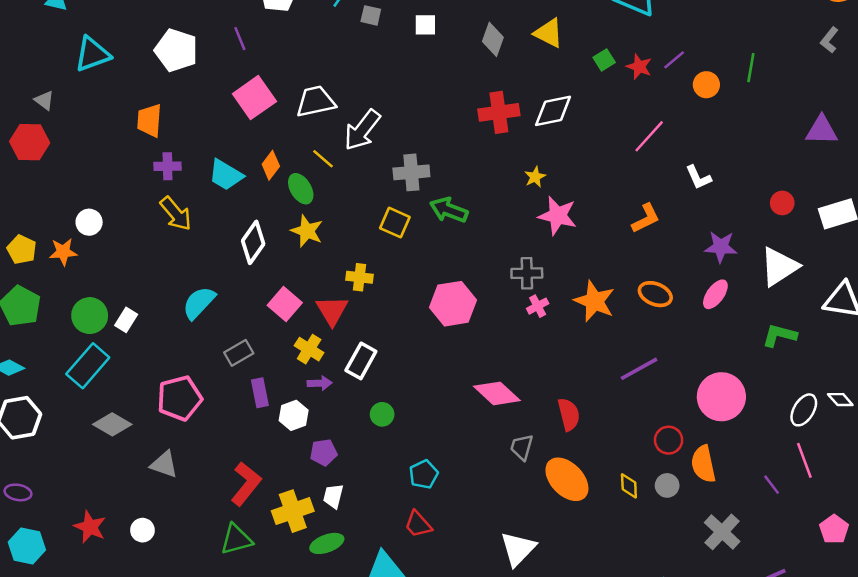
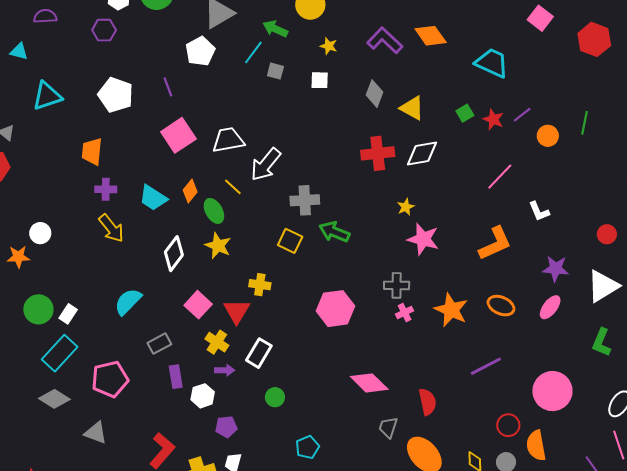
yellow triangle: (549, 33) -> (412, 108), moved
orange L-shape: (646, 218) -> (495, 243), size x1.4
green L-shape: (779, 335) -> (601, 342), turned -84
cyan rectangle: (88, 366) -> (60, 353), moved

